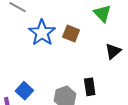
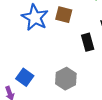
black rectangle: (90, 87) -> (88, 42), moved

